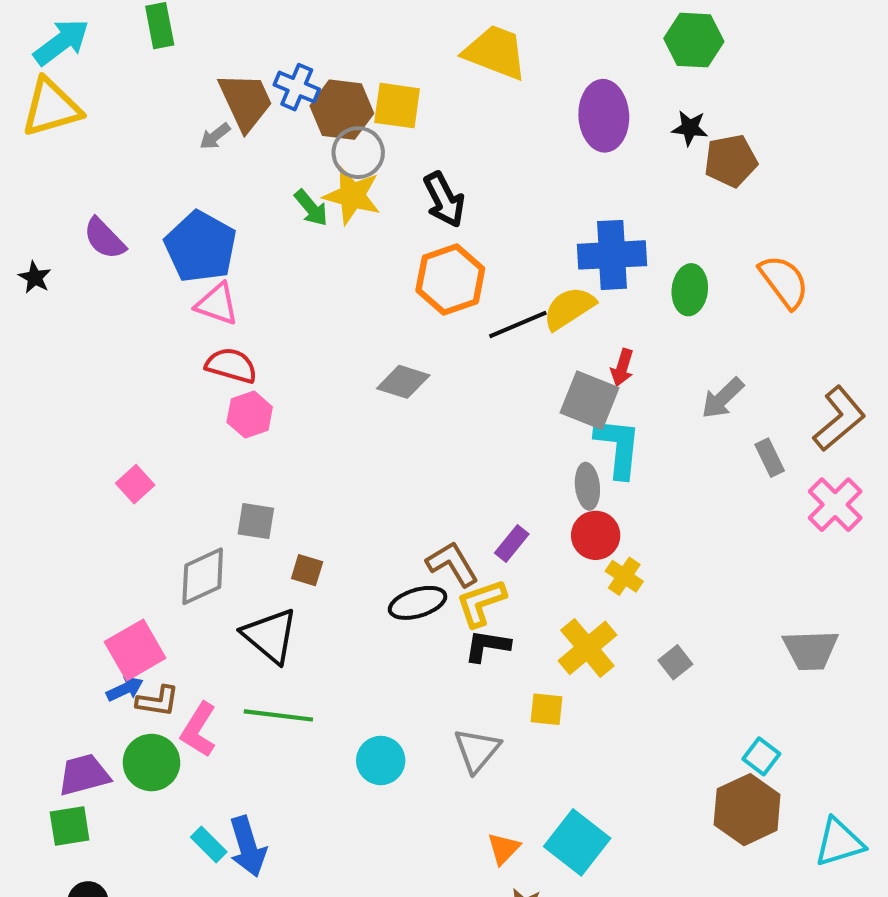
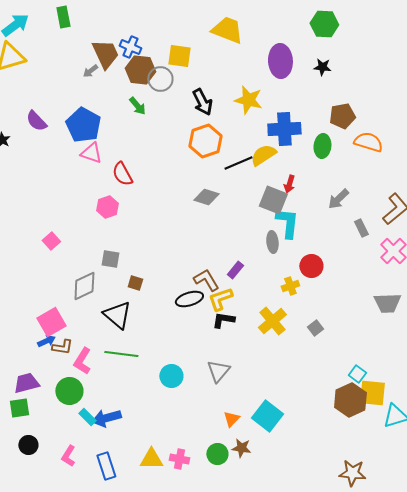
brown hexagon: (342, 110) -> (140, 70), moved
brown pentagon: (731, 161) -> (342, 116), moved
yellow star: (352, 196) -> (248, 100), moved
orange semicircle: (784, 282) -> (368, 142), turned -36
red semicircle: (231, 365) -> (122, 174), moved, turned -135
gray diamond: (403, 382) -> (206, 197), moved
red circle: (596, 535) -> (311, 266), moved
yellow cross: (624, 576) -> (290, 286), turned 36
gray trapezoid: (811, 650) -> (387, 303), moved
yellow square: (547, 709) -> (372, 393), moved, size x1.6
green circle: (151, 763) -> (69, 391), moved
blue arrow: (248, 846) -> (106, 418), turned 92

